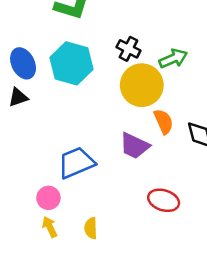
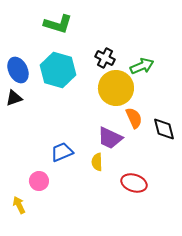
blue trapezoid: (76, 163) -> (62, 152), size x0.7
yellow arrow: (50, 227) -> (19, 205), moved
yellow semicircle: (91, 228) -> (97, 162), moved

